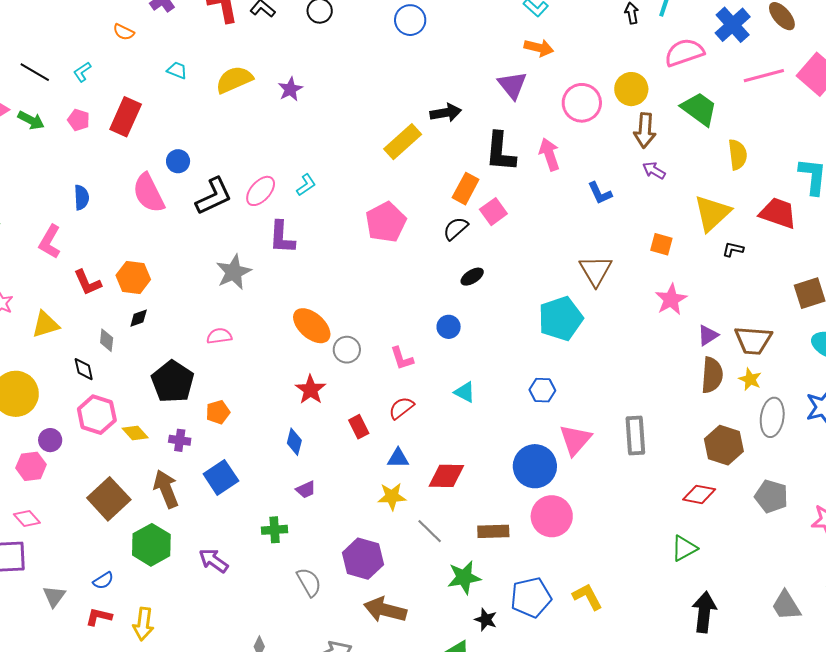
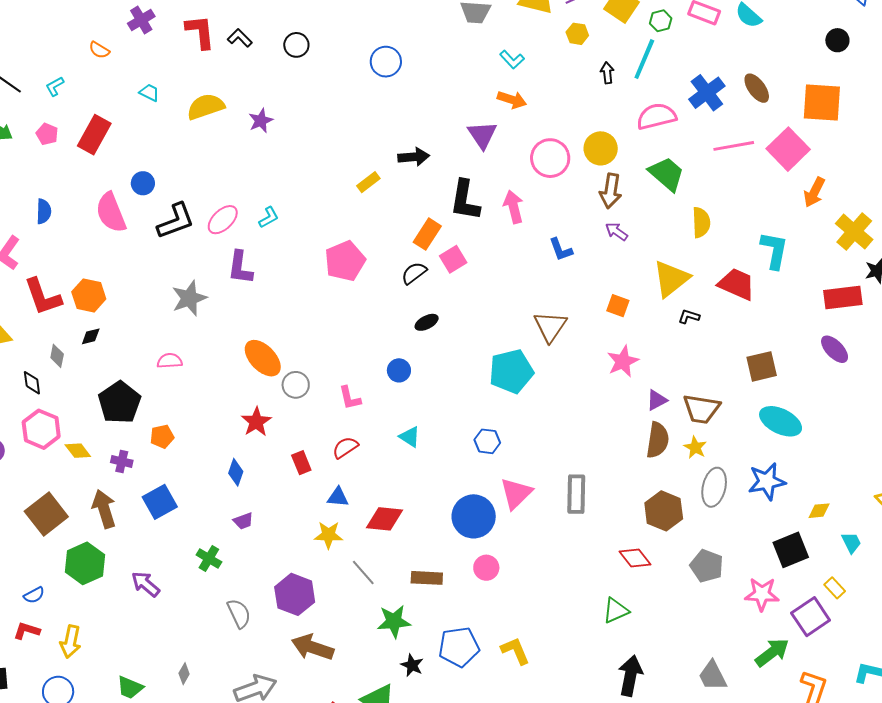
yellow rectangle: (403, 142) -> (368, 182), size x0.6
red L-shape: (88, 283) -> (43, 297), size x1.4
red diamond: (699, 494) -> (635, 558), turned 36
pink circle: (552, 516) -> (486, 568), size x0.6
green cross: (275, 530) -> (209, 558), turned 30

